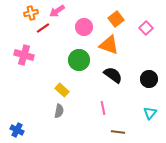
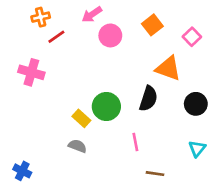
pink arrow: (57, 11) -> (92, 14), moved
orange triangle: (109, 45) -> (168, 68), moved
green circle: (79, 60) -> (106, 106), moved
black semicircle: (113, 75) -> (148, 99), turned 72
gray semicircle: (59, 111) -> (77, 146), turned -80

